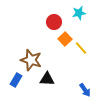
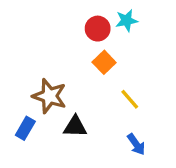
red circle: (54, 22) -> (98, 29), moved
yellow line: (81, 48) -> (130, 99), moved

